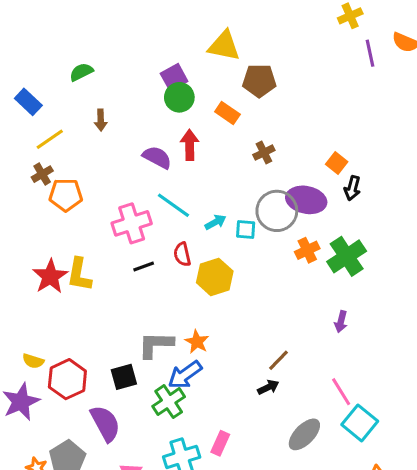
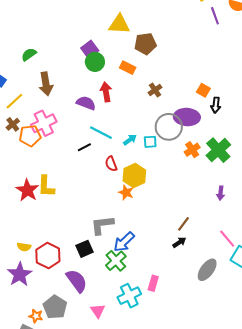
brown arrow: (101, 120) -> (46, 84), size x1.6
pink cross: (132, 223) -> (44, 123), moved
black line: (144, 266) -> (84, 147), moved
orange star: (197, 342) -> (126, 192), moved

